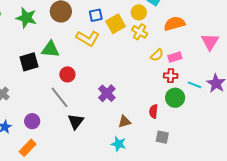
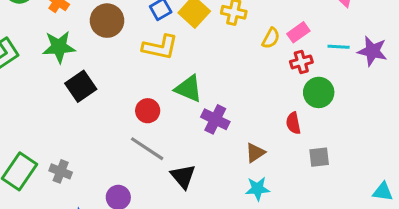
green triangle: (50, 49) -> (189, 89), moved, turned 36
black square: (29, 62) -> (81, 86), moved
cyan line: (195, 85) -> (339, 47), moved

